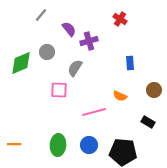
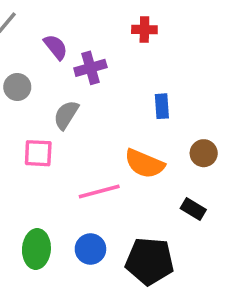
red cross: (120, 19) -> (144, 30), turned -32
orange semicircle: (120, 96) -> (144, 164), size x1.6

